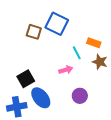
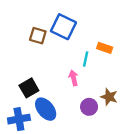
cyan line: (77, 53) -> (86, 59), turned 40
brown star: (100, 62) -> (109, 97), moved
pink arrow: (66, 70) -> (73, 78), turned -88

